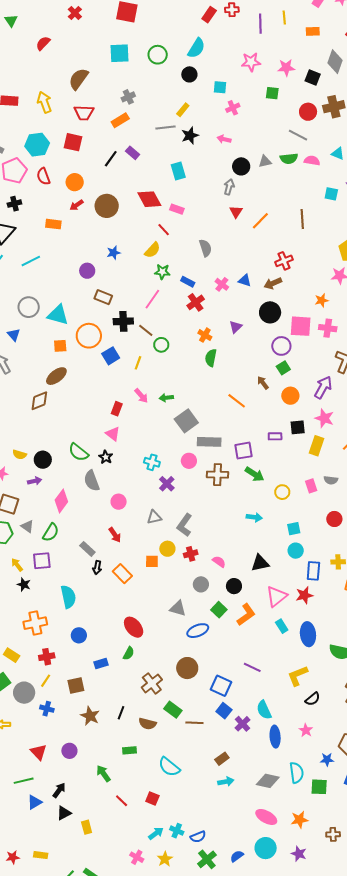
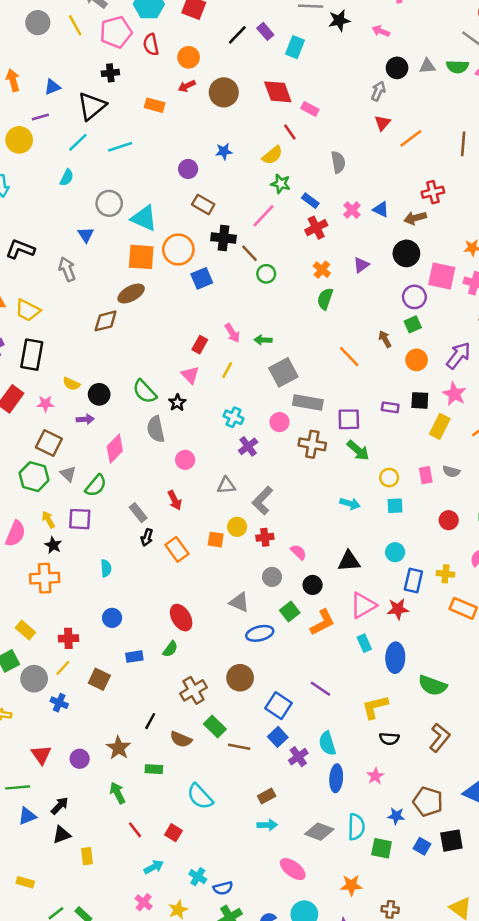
cyan rectangle: (178, 171) -> (295, 47), moved, turned 30
orange square: (60, 346) -> (141, 257), size x1.6
yellow line: (138, 363) -> (227, 370), moved
cyan square: (294, 529) -> (395, 506), moved
cyan semicircle: (68, 597) -> (106, 568), size x0.6
orange cross: (35, 623) -> (45, 578), moved
brown square: (76, 686) -> (99, 679), turned 30
black semicircle: (313, 699) -> (389, 739), turned 35
brown star: (90, 716) -> (118, 748), moved
pink ellipse: (266, 817) -> (293, 869), moved
cyan arrow: (156, 833) -> (154, 867), moved

